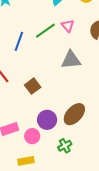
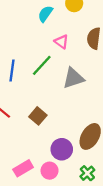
green line: (45, 31) -> (42, 65), moved

